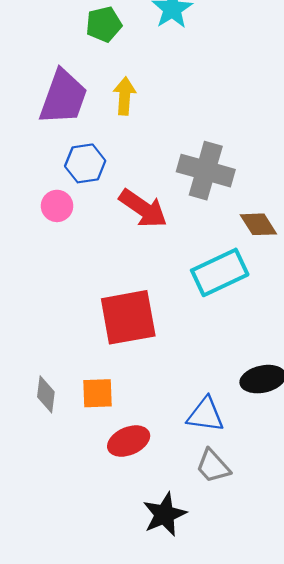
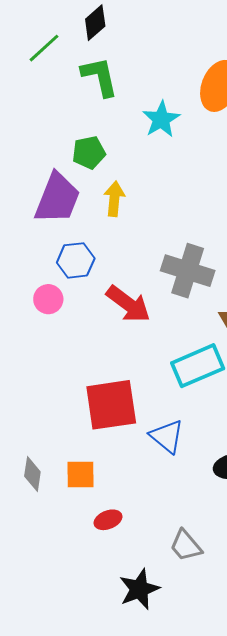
green pentagon: (104, 24) -> (89, 153), moved
blue triangle: (205, 415) -> (167, 436), moved, turned 30
red ellipse: (129, 441) -> (108, 520), size x0.7

